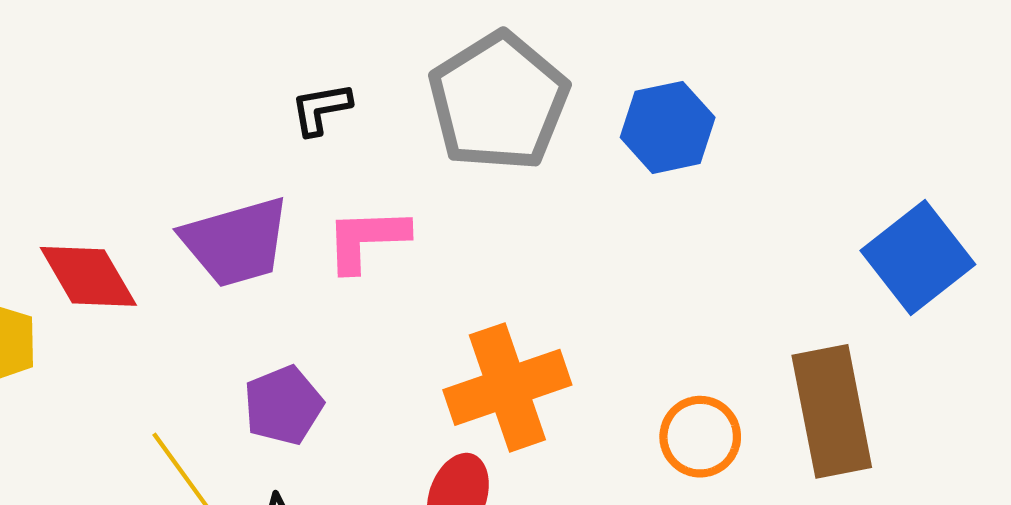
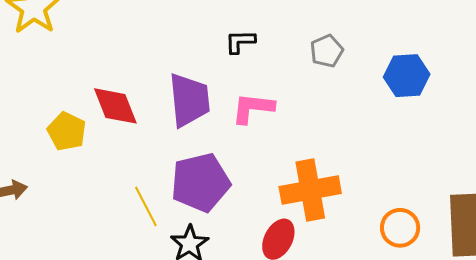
gray pentagon: (499, 102) -> (327, 51), size x0.5
purple trapezoid: (236, 242) -> (189, 100), turned -88
purple pentagon: (283, 405) -> (200, 182), size x1.5

